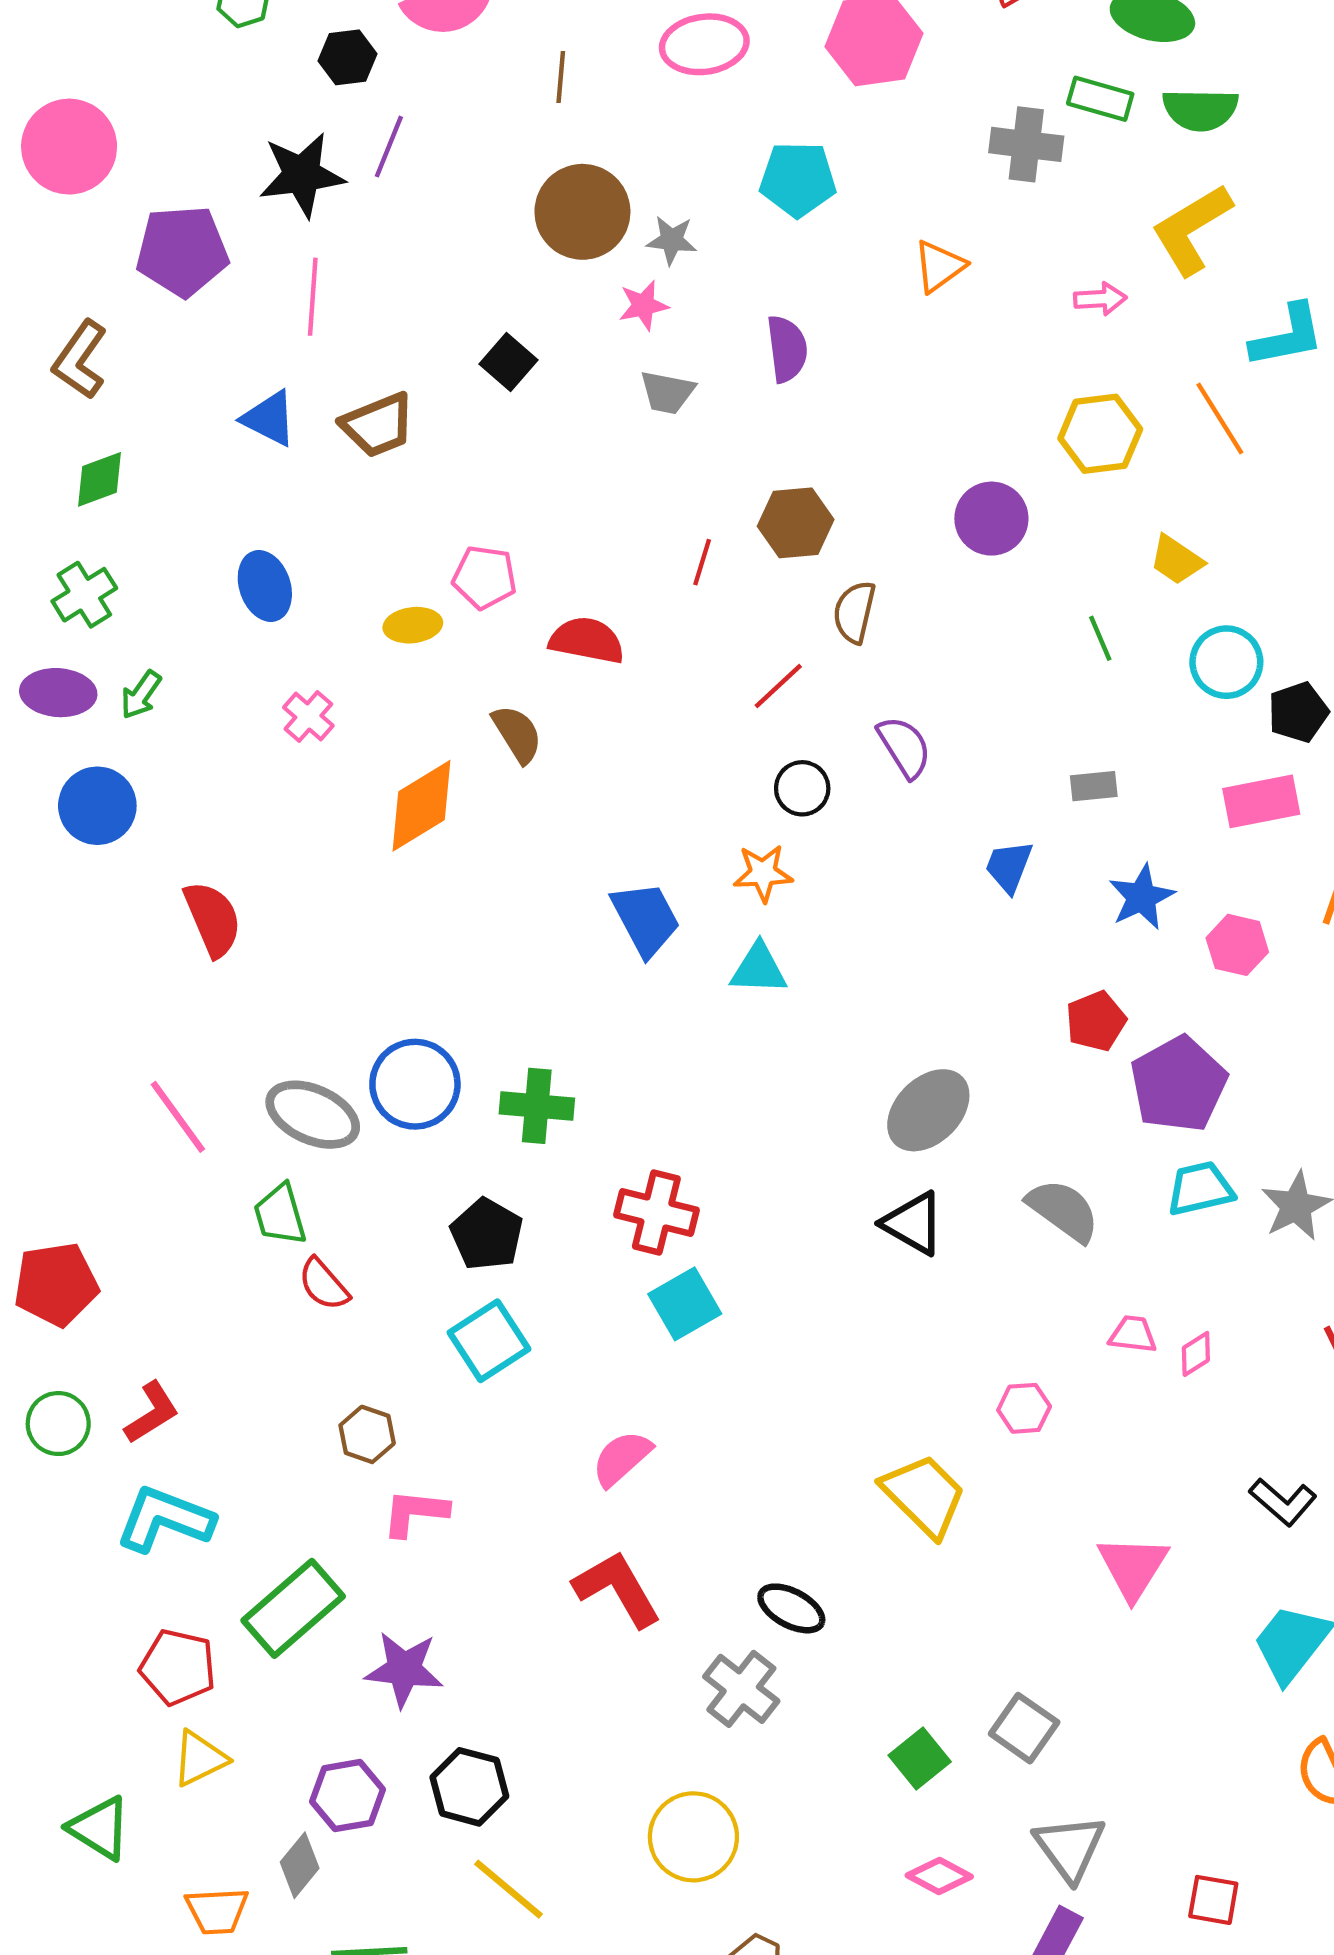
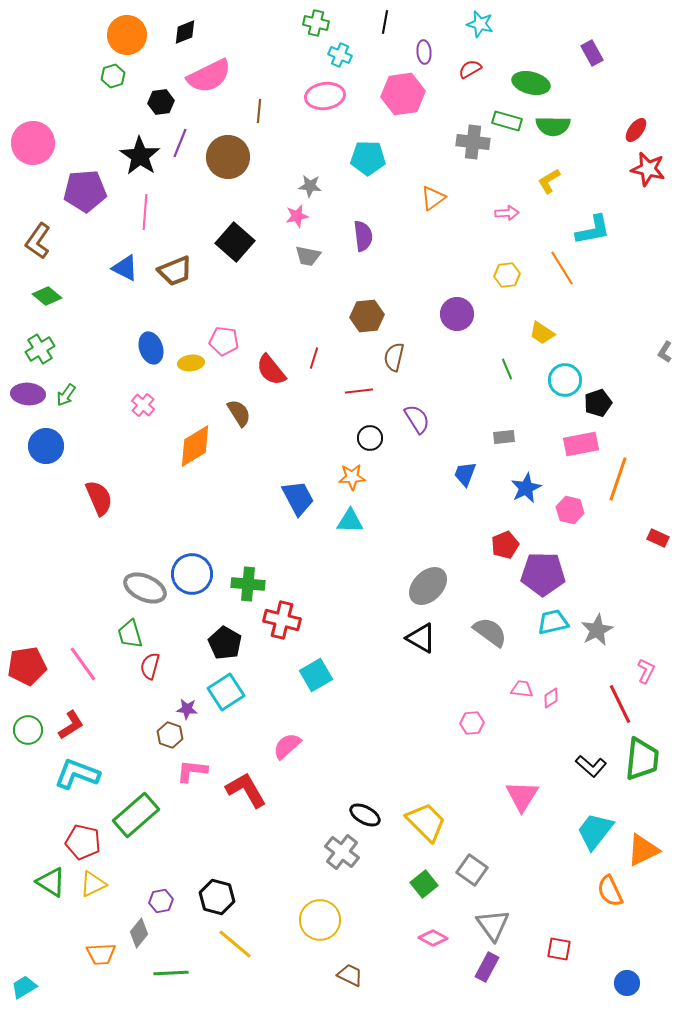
black star: (302, 175) -> (140, 156), turned -30
brown circle: (582, 212) -> (228, 157), moved
yellow L-shape: (1192, 229) -> (549, 181), size x0.6
black square: (509, 362) -> (235, 242), size x1.5
yellow hexagon: (1100, 434) -> (507, 275), size x0.7
green diamond: (100, 479) -> (47, 296), turned 60
red line: (702, 562) -> (314, 358), moved
blue ellipse: (265, 586) -> (151, 348), moved
red semicircle: (587, 640) -> (271, 370), turned -140
red line: (778, 686) -> (359, 391), turned 36
purple pentagon: (1179, 1084) -> (543, 574), turned 30
pink line: (178, 1117) -> (83, 664), moved
red cross: (656, 1213) -> (282, 620), moved
red semicircle: (324, 1284) -> (150, 666), turned 56
yellow trapezoid: (924, 1495) -> (426, 822), moved
red L-shape: (617, 1589) -> (246, 790), moved
purple star: (404, 1669) -> (187, 709), moved, size x0.6
purple hexagon: (348, 1796) -> (161, 901), size x0.7
green triangle: (100, 1828) -> (51, 882), moved

